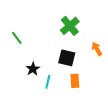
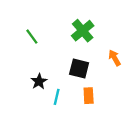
green line: (17, 38) -> (32, 37), moved

